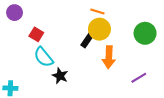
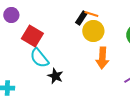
red square: (36, 34) -> (32, 36), size x1.5
black rectangle: (87, 41) -> (81, 18), moved

